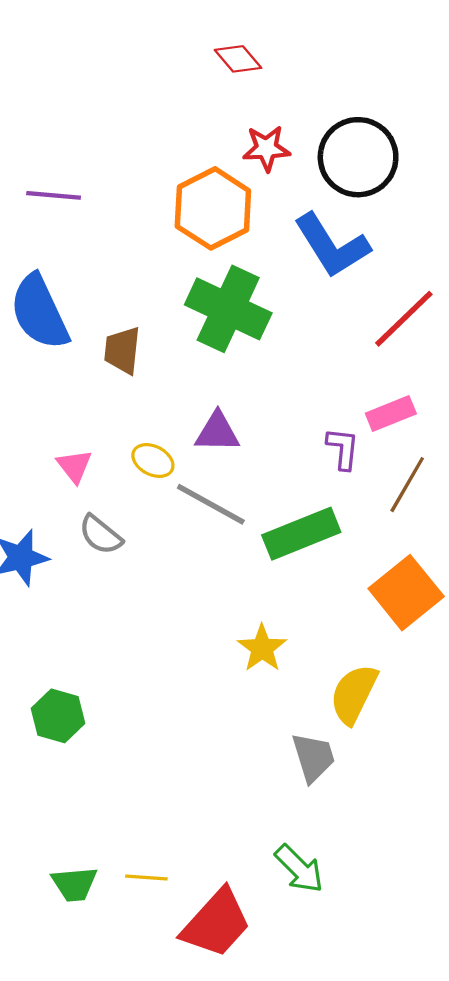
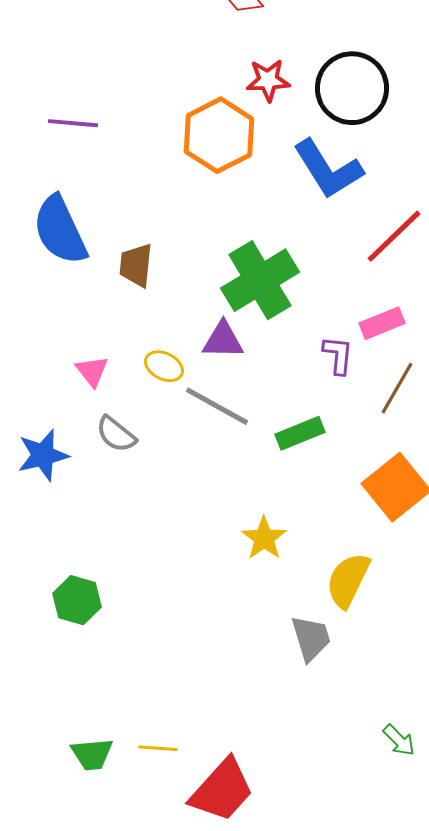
green cross: (228, 309) -> (260, 280), moved, turned 34
green rectangle: (301, 534) -> (300, 433), size x0.7
green arrow: (299, 869) -> (399, 740), moved, size x0.7

